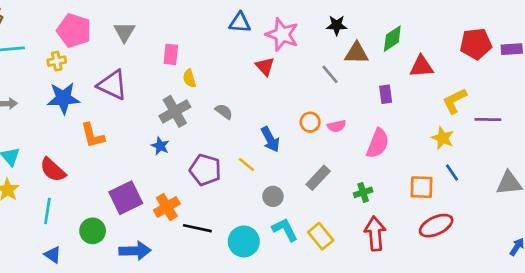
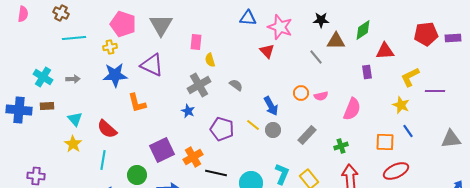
gray triangle: (124, 32) -> (161, 25), size x1.4
purple rectangle: (386, 94) -> (367, 72), moved
gray circle: (273, 196) -> (273, 130), moved
cyan L-shape: (285, 230) -> (282, 174), turned 50

